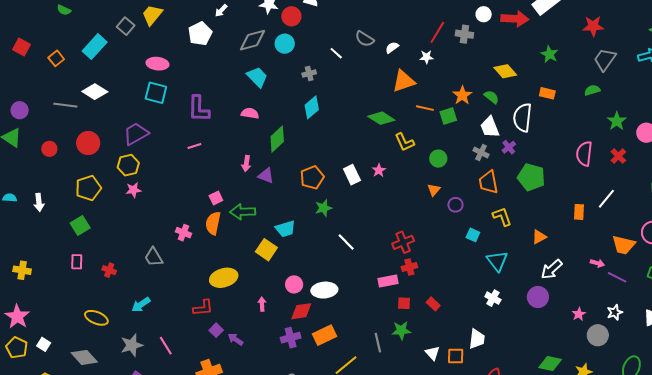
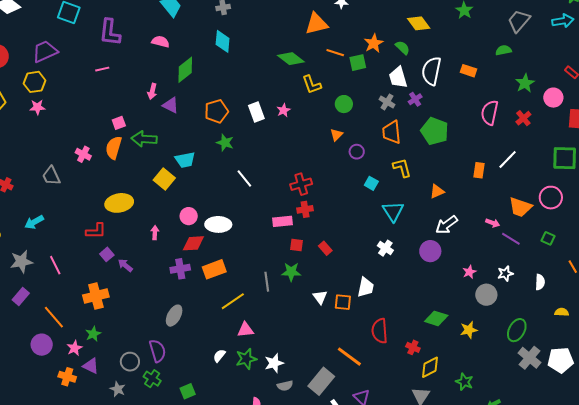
orange rectangle: (547, 93) -> (469, 71), moved
cyan diamond: (312, 107) -> (223, 41), turned -50
green star: (323, 208) -> (225, 143), turned 30

